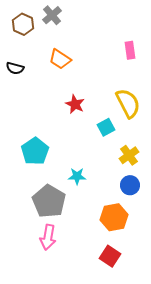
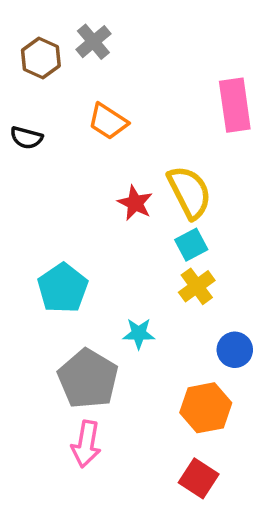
pink rectangle: (130, 50) -> (235, 105), size x1.6
yellow semicircle: (128, 103) -> (189, 192), moved
yellow cross: (129, 155) -> (197, 286), moved

